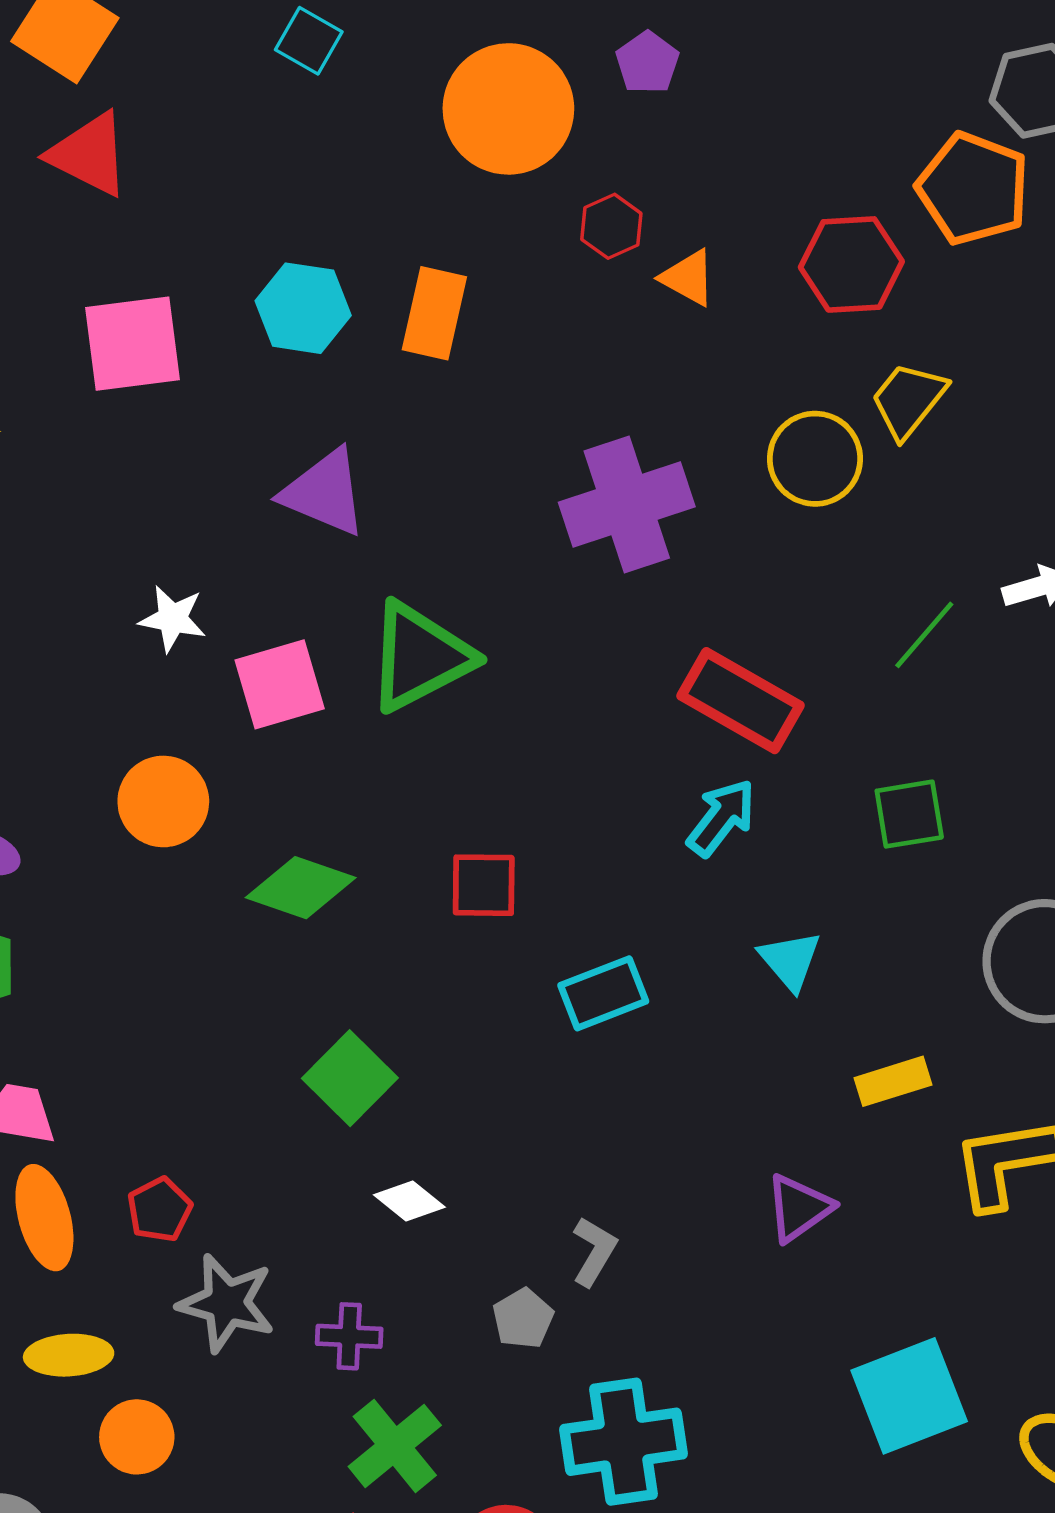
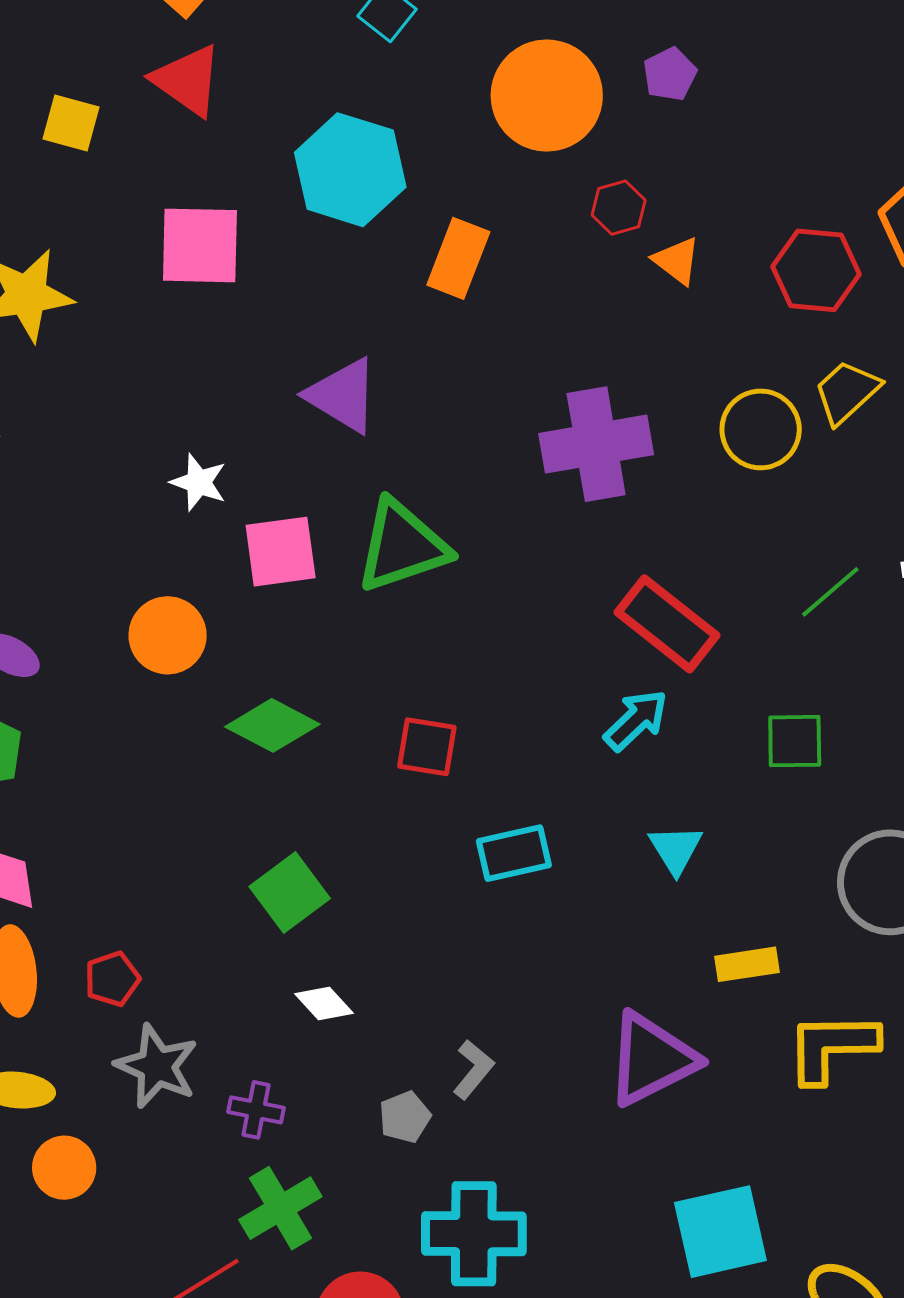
cyan hexagon: (303, 308) -> (350, 170), moved, size x1.4
purple triangle: (799, 1208) -> (651, 1059), size x1.6

